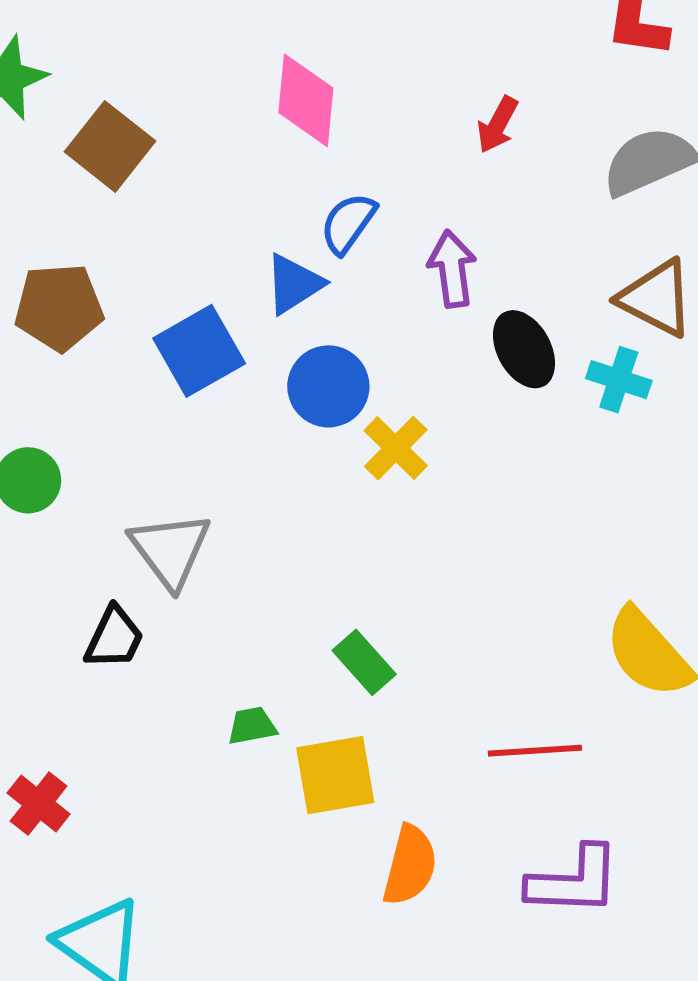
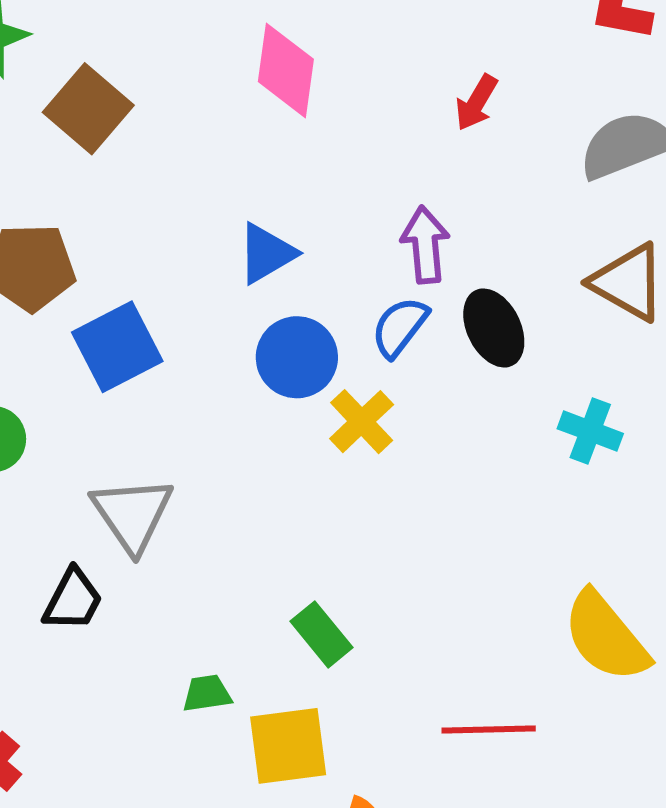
blue semicircle: (348, 223) -> (400, 327), moved
blue square: (199, 351) -> (117, 347), moved
cyan cross: (619, 380) -> (590, 431), moved

